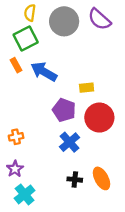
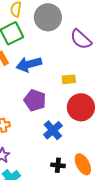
purple semicircle: (99, 19) -> (81, 39), moved
blue arrow: (44, 72) -> (29, 64), turned -45
purple pentagon: (64, 110) -> (35, 100), moved

